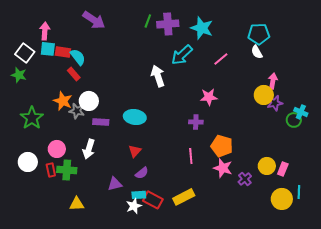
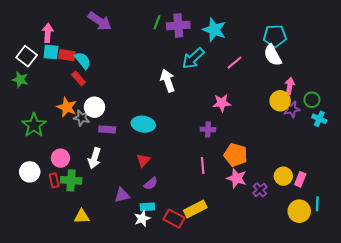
white semicircle: (257, 52) -> (273, 55), size x1.5
green circle: (294, 120) -> (312, 100), moved
red rectangle: (153, 200) -> (174, 219), moved

